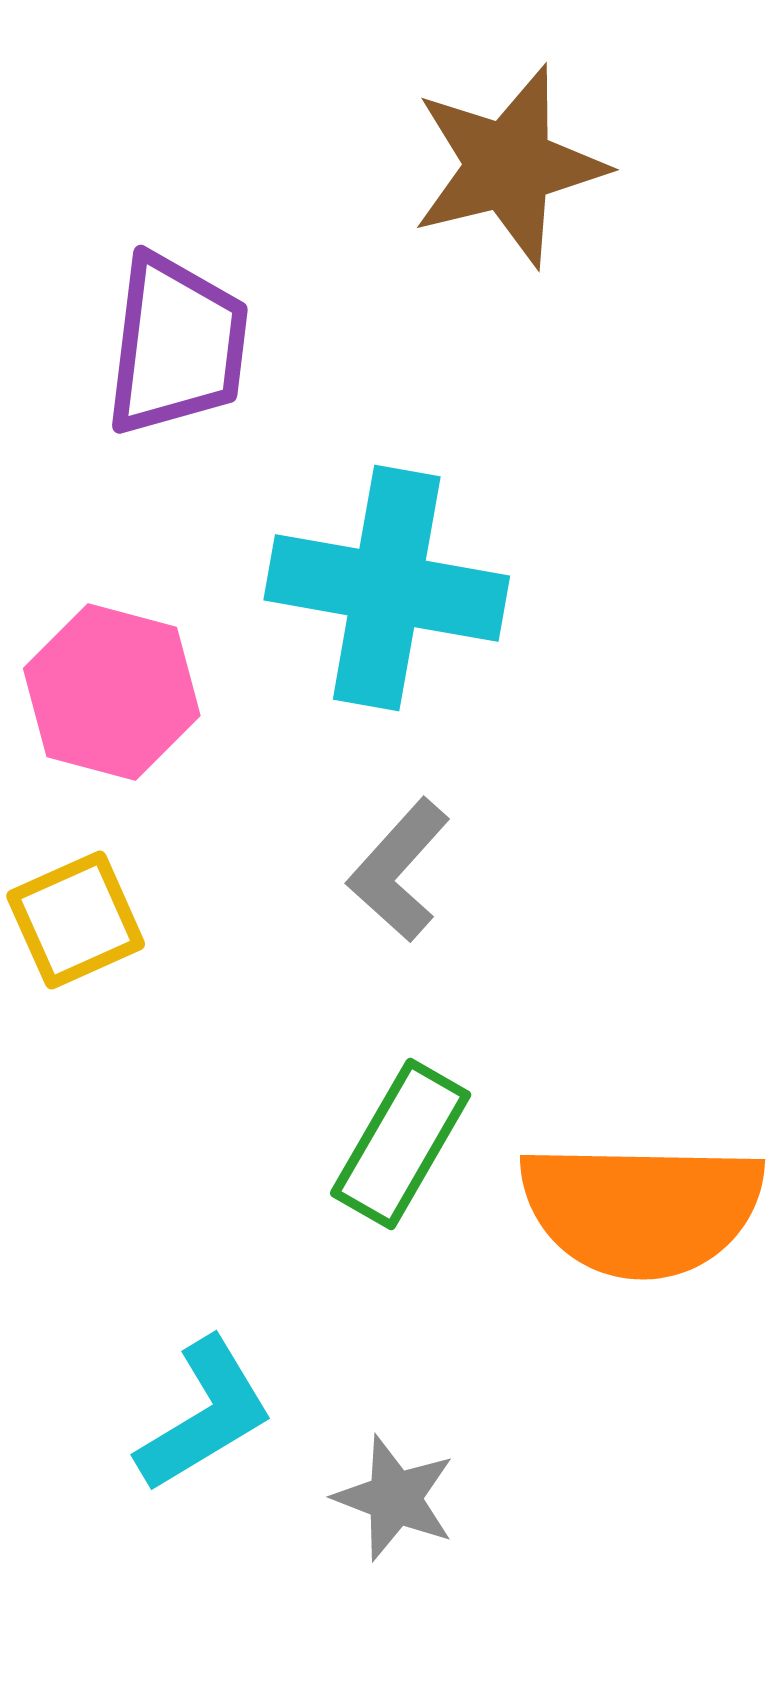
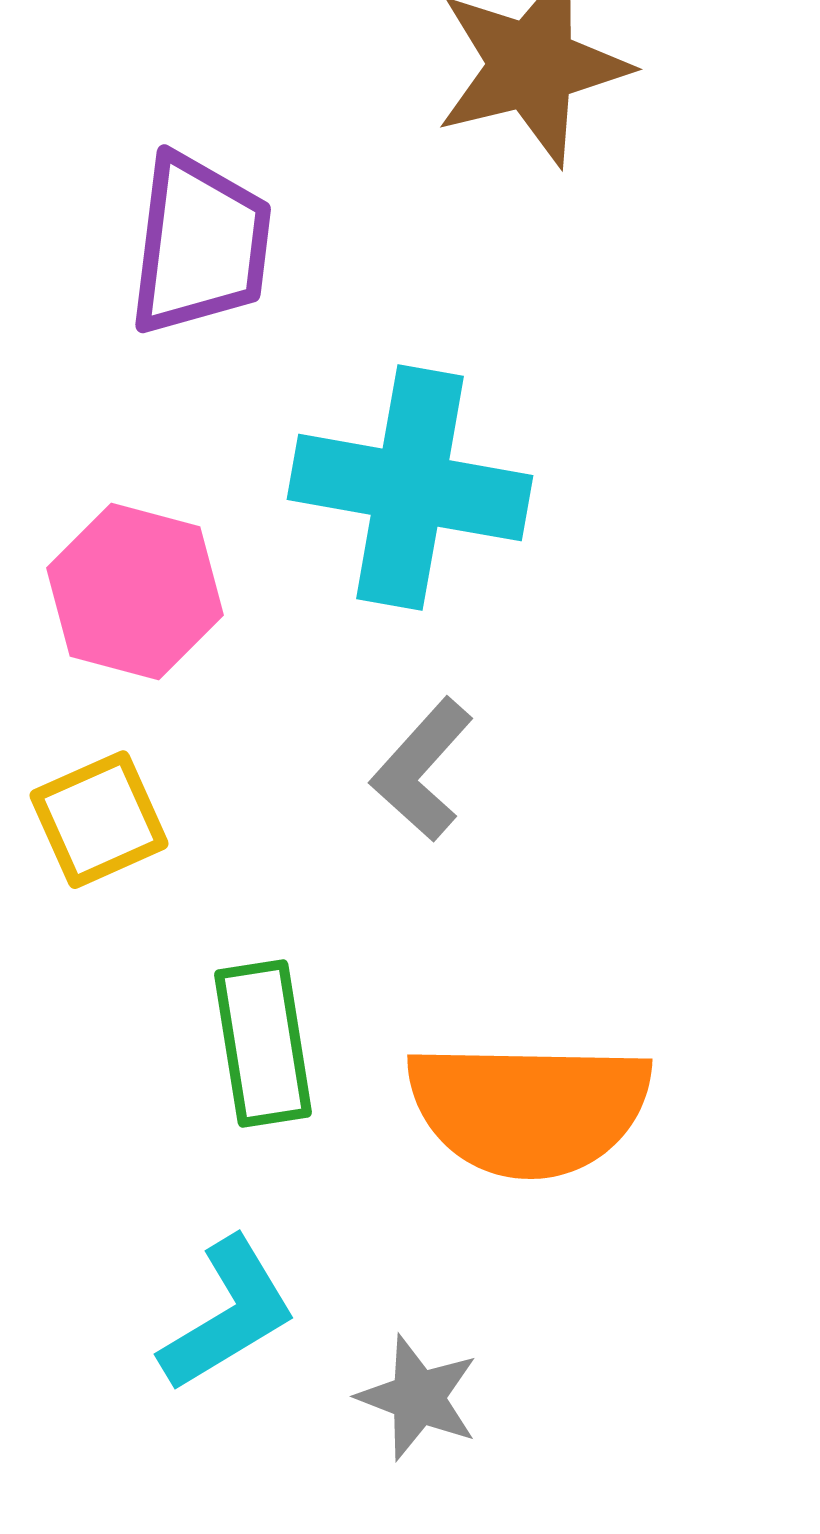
green rectangle: (401, 1144) -> (263, 1044), moved, turned -39
orange semicircle: (642, 1209) -> (529, 1109), moved

